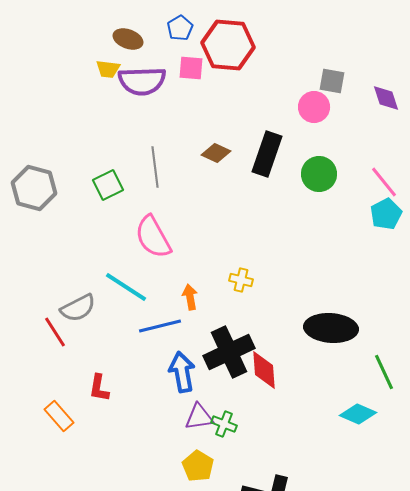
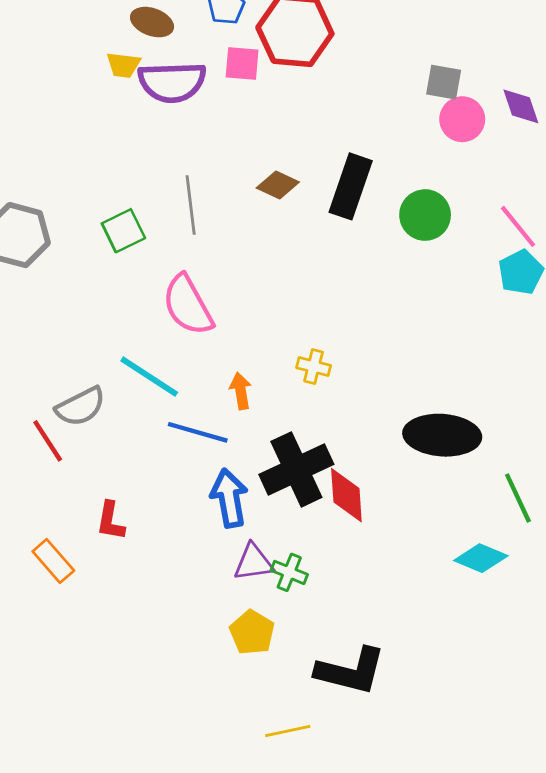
pink circle: (314, 107) -> (462, 119), moved
blue line: (160, 326) -> (198, 432), turned 30

